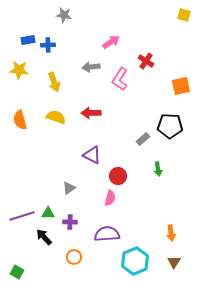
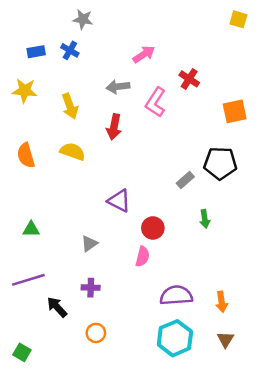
blue cross: (48, 45) -> (70, 50), moved, turned 32
red arrow: (91, 113) -> (114, 127), moved, turned -78
green triangle: (48, 213) -> (31, 229), moved
purple semicircle: (107, 234) -> (176, 295), moved

